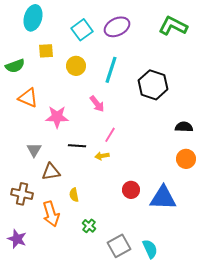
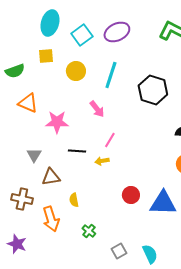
cyan ellipse: (33, 18) -> (50, 23), moved
gray square: (119, 246) -> (119, 251), size x0.7

